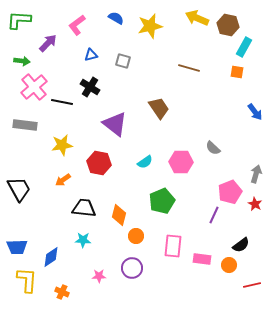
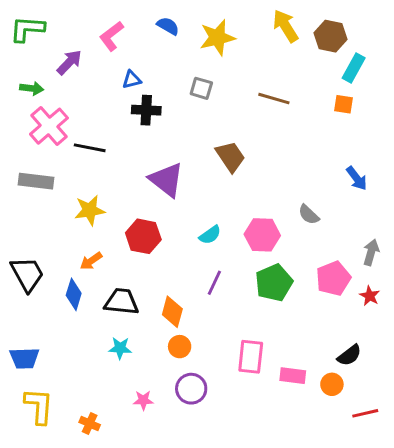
yellow arrow: (197, 18) -> (285, 26), turned 35
gray square: (123, 61) -> (201, 88), moved
black cross: (90, 87) -> (146, 110), moved, turned -30
blue arrow: (255, 112) -> (357, 178), moved
green pentagon: (162, 201) -> (274, 283), moved
purple line: (214, 215) -> (214, 283), moved
orange circle: (136, 236) -> (180, 347), moved
blue diamond: (51, 257) -> (74, 294), moved, turned -40

